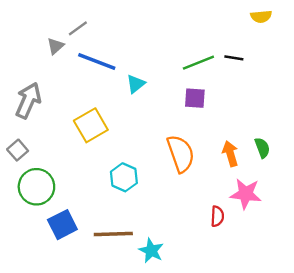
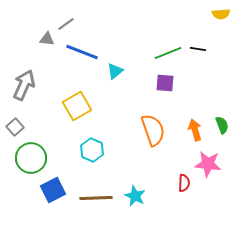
gray triangle: (55, 46) -> (47, 39), turned 49
cyan hexagon: (124, 177) -> (92, 150), moved
cyan star: (151, 251) -> (135, 196), moved

